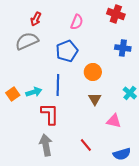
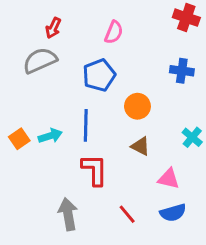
red cross: (116, 14) -> (186, 18), moved
brown triangle: (95, 99) -> (140, 146), turned -32
red L-shape: (50, 114) -> (95, 170), moved
blue semicircle: (122, 154) -> (173, 213), moved

